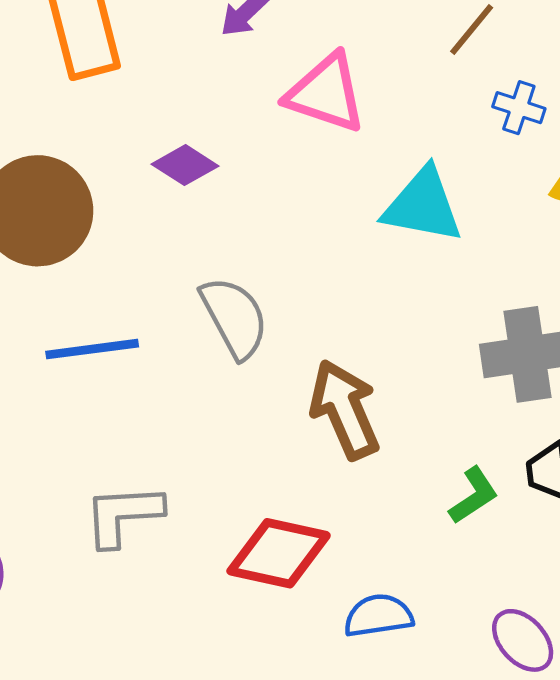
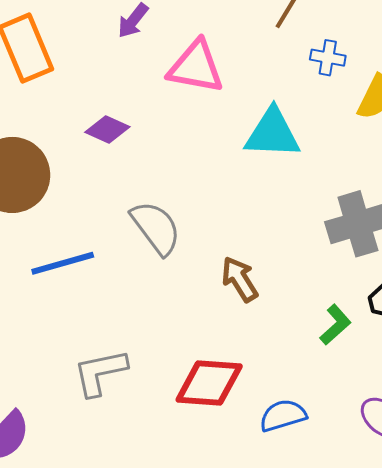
brown arrow: (345, 409) -> (240, 279), size x0.7

